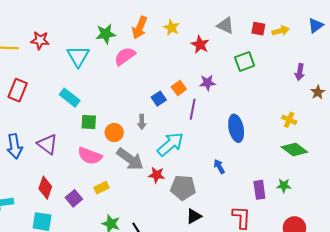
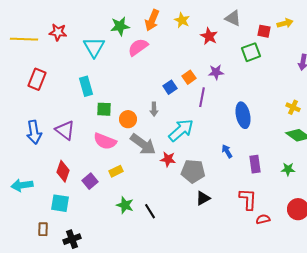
red square: (258, 29) -> (264, 31), moved
cyan rectangle: (70, 98) -> (86, 86), turned 36
purple rectangle: (259, 190) -> (255, 164), moved

